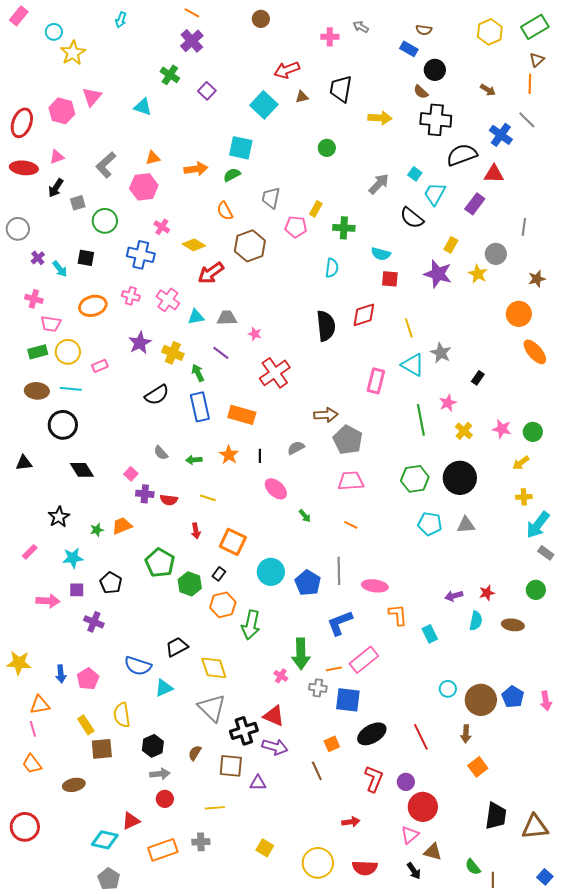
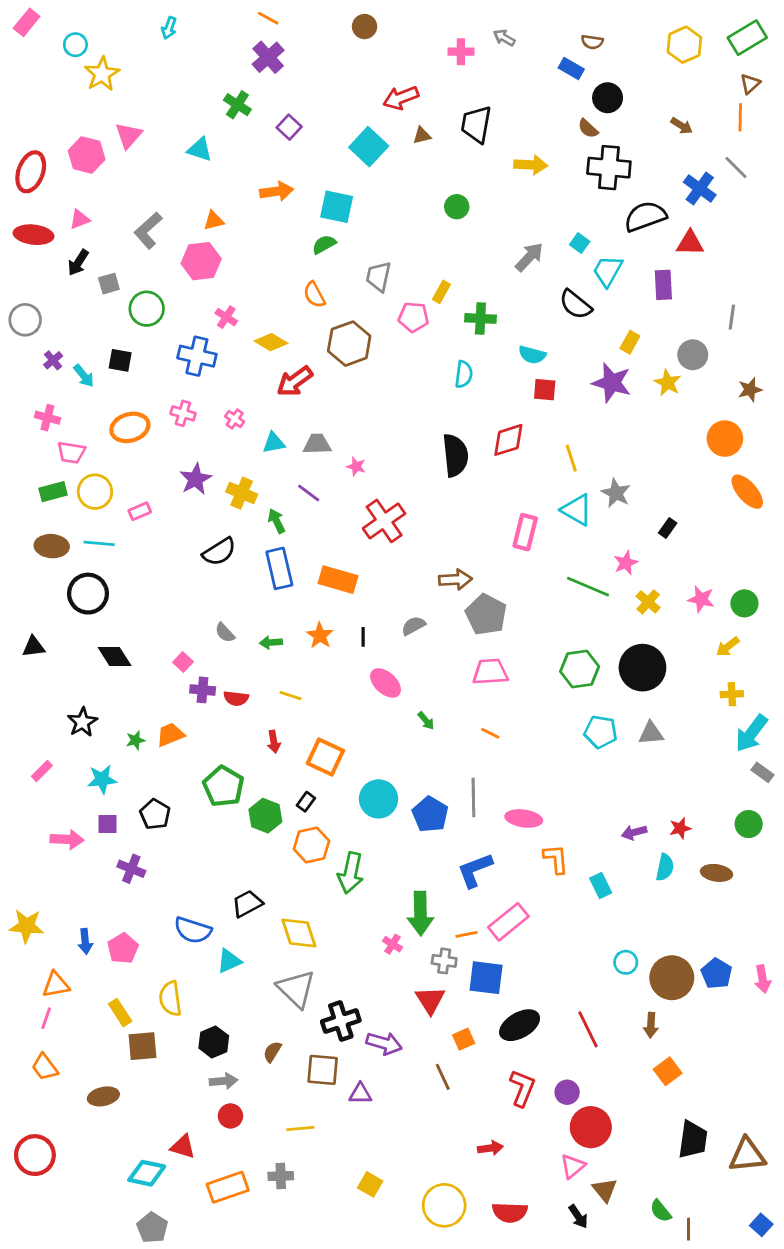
orange arrow: (196, 169) -> (277, 191), moved
purple rectangle: (475, 204) -> (663, 285), turned -40
pink cross: (168, 300) -> (235, 419), size x0.6
green line: (421, 420) -> (588, 587), turned -56
red triangle: (274, 716) -> (430, 1000), moved, turned 35
pink line: (33, 729) -> (46, 1018), turned 35
red triangle: (131, 821) -> (183, 1147), turned 42
brown triangle: (433, 852) -> (605, 1190), turned 36

